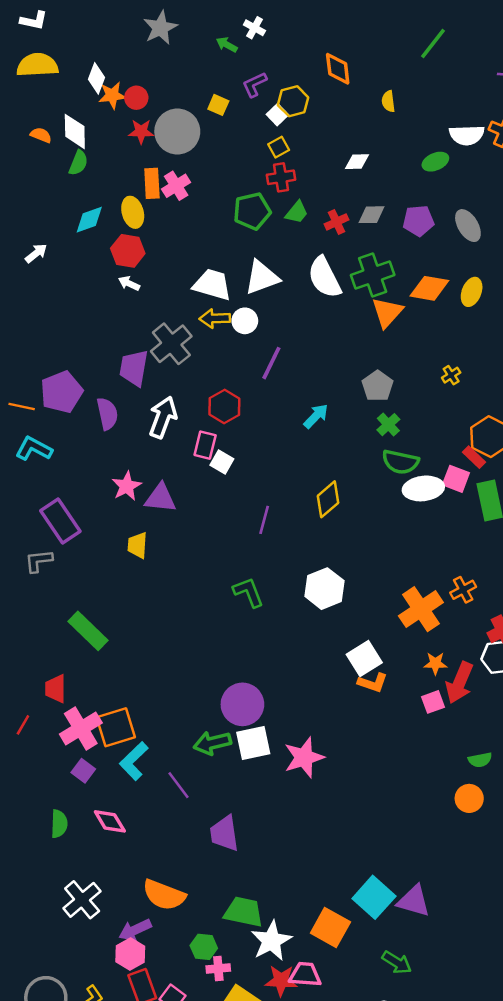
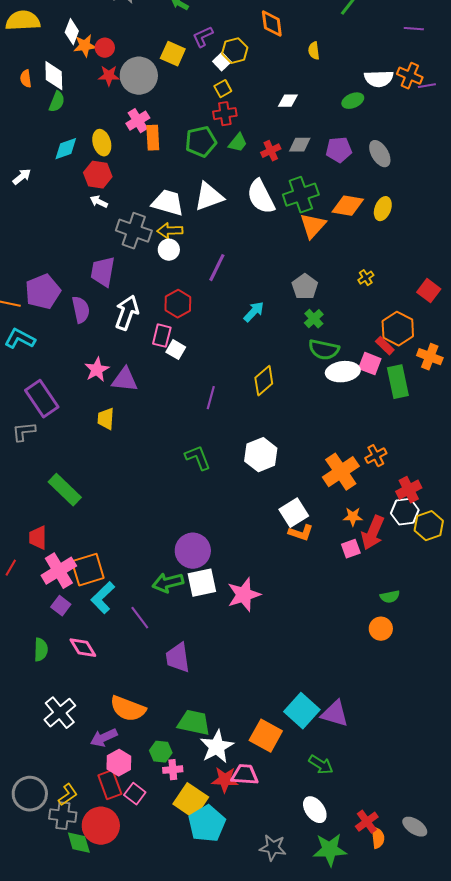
yellow square: (218, 105) -> (173, 54), size x1.4
orange semicircle: (41, 135) -> (26, 79), turned -120
orange rectangle: (152, 183) -> (153, 138), moved
white circle: (245, 321) -> (169, 250), moved
gray cross: (171, 344) -> (134, 231), moved, turned -32
pink hexagon: (130, 954) -> (119, 763), moved

